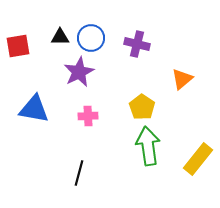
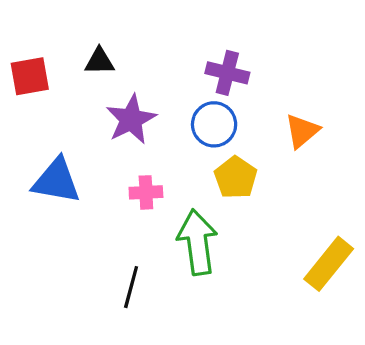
blue circle: (91, 38) -> (214, 124), moved
green arrow: (148, 146) -> (197, 242), moved

